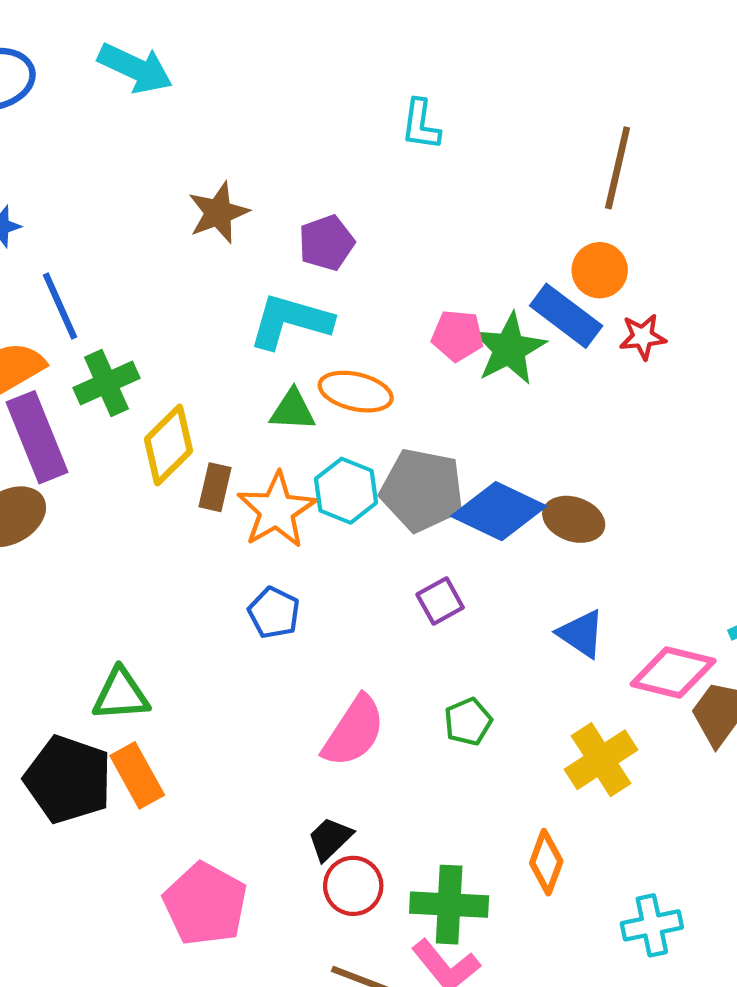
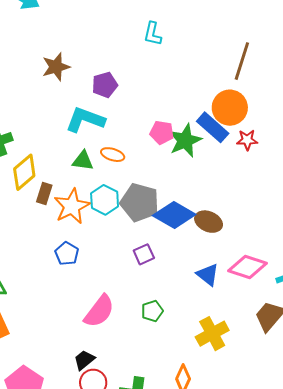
orange circle: (600, 270) -> (230, 108), size x1.4
orange ellipse: (356, 392) -> (113, 155), size x0.7
pink diamond: (673, 673) -> (247, 267), moved

